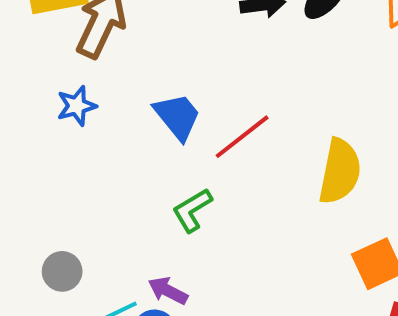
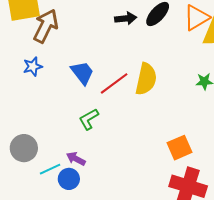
yellow semicircle: (340, 171) -> (146, 79), moved
gray circle: (62, 271) -> (24, 148), size x1.4

